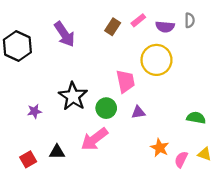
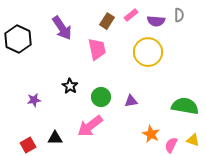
pink trapezoid: (125, 81) -> (97, 49), moved
black star: (73, 96) -> (70, 86), size x0.6
green semicircle: (196, 118) -> (185, 106), size x1.5

